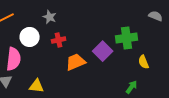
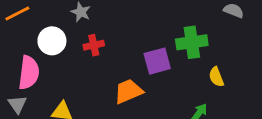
purple square: (103, 51) -> (157, 61), turned 30
orange trapezoid: (76, 62) -> (128, 91), moved

